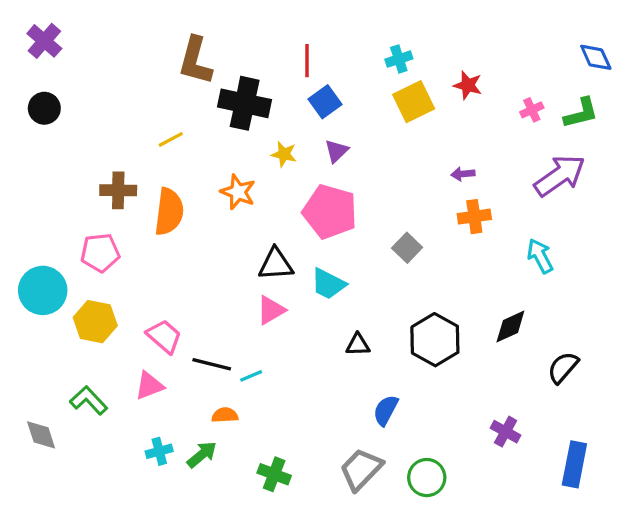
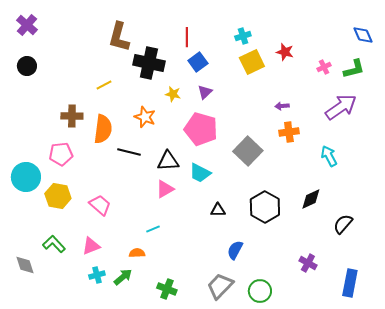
gray square: (407, 248) -> (248, 151), size x1.6
black line: (212, 364) -> (129, 152), moved
pink triangle: (149, 386) -> (91, 246), moved

